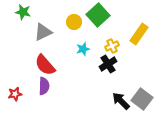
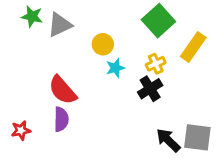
green square: (98, 15) -> (158, 21), moved
yellow circle: (74, 22) -> (103, 44), moved
gray triangle: (43, 32) -> (60, 25), moved
gray square: (142, 99) -> (197, 137), turned -30

